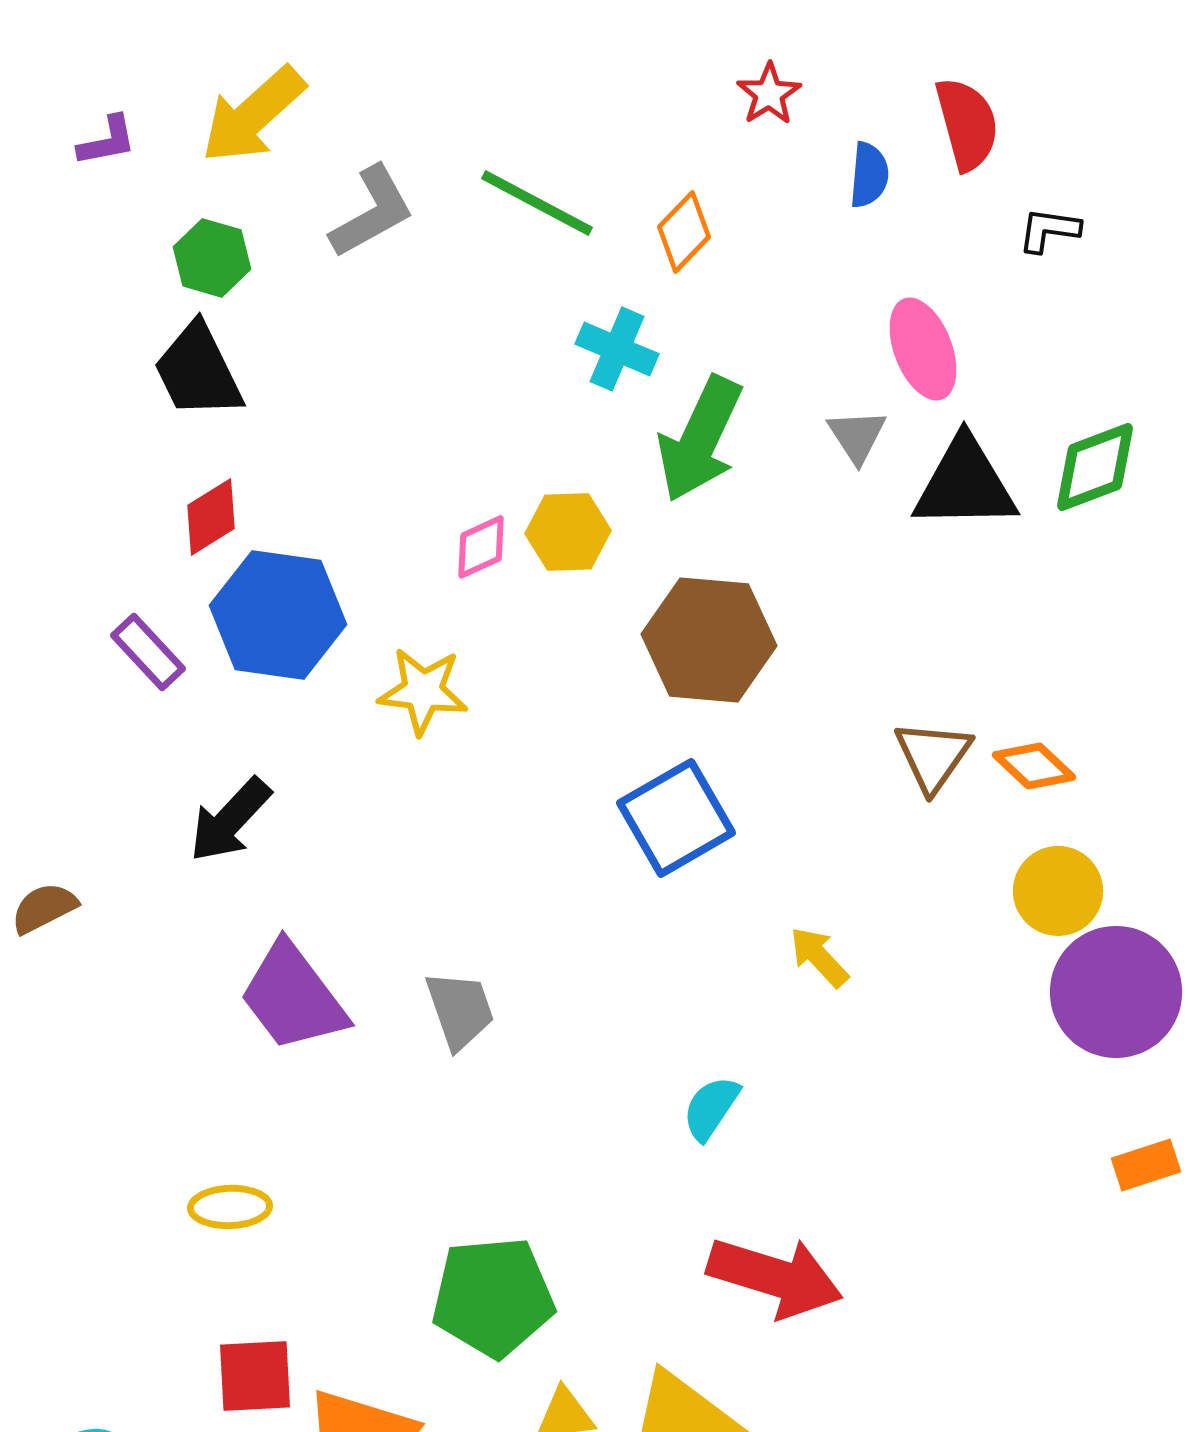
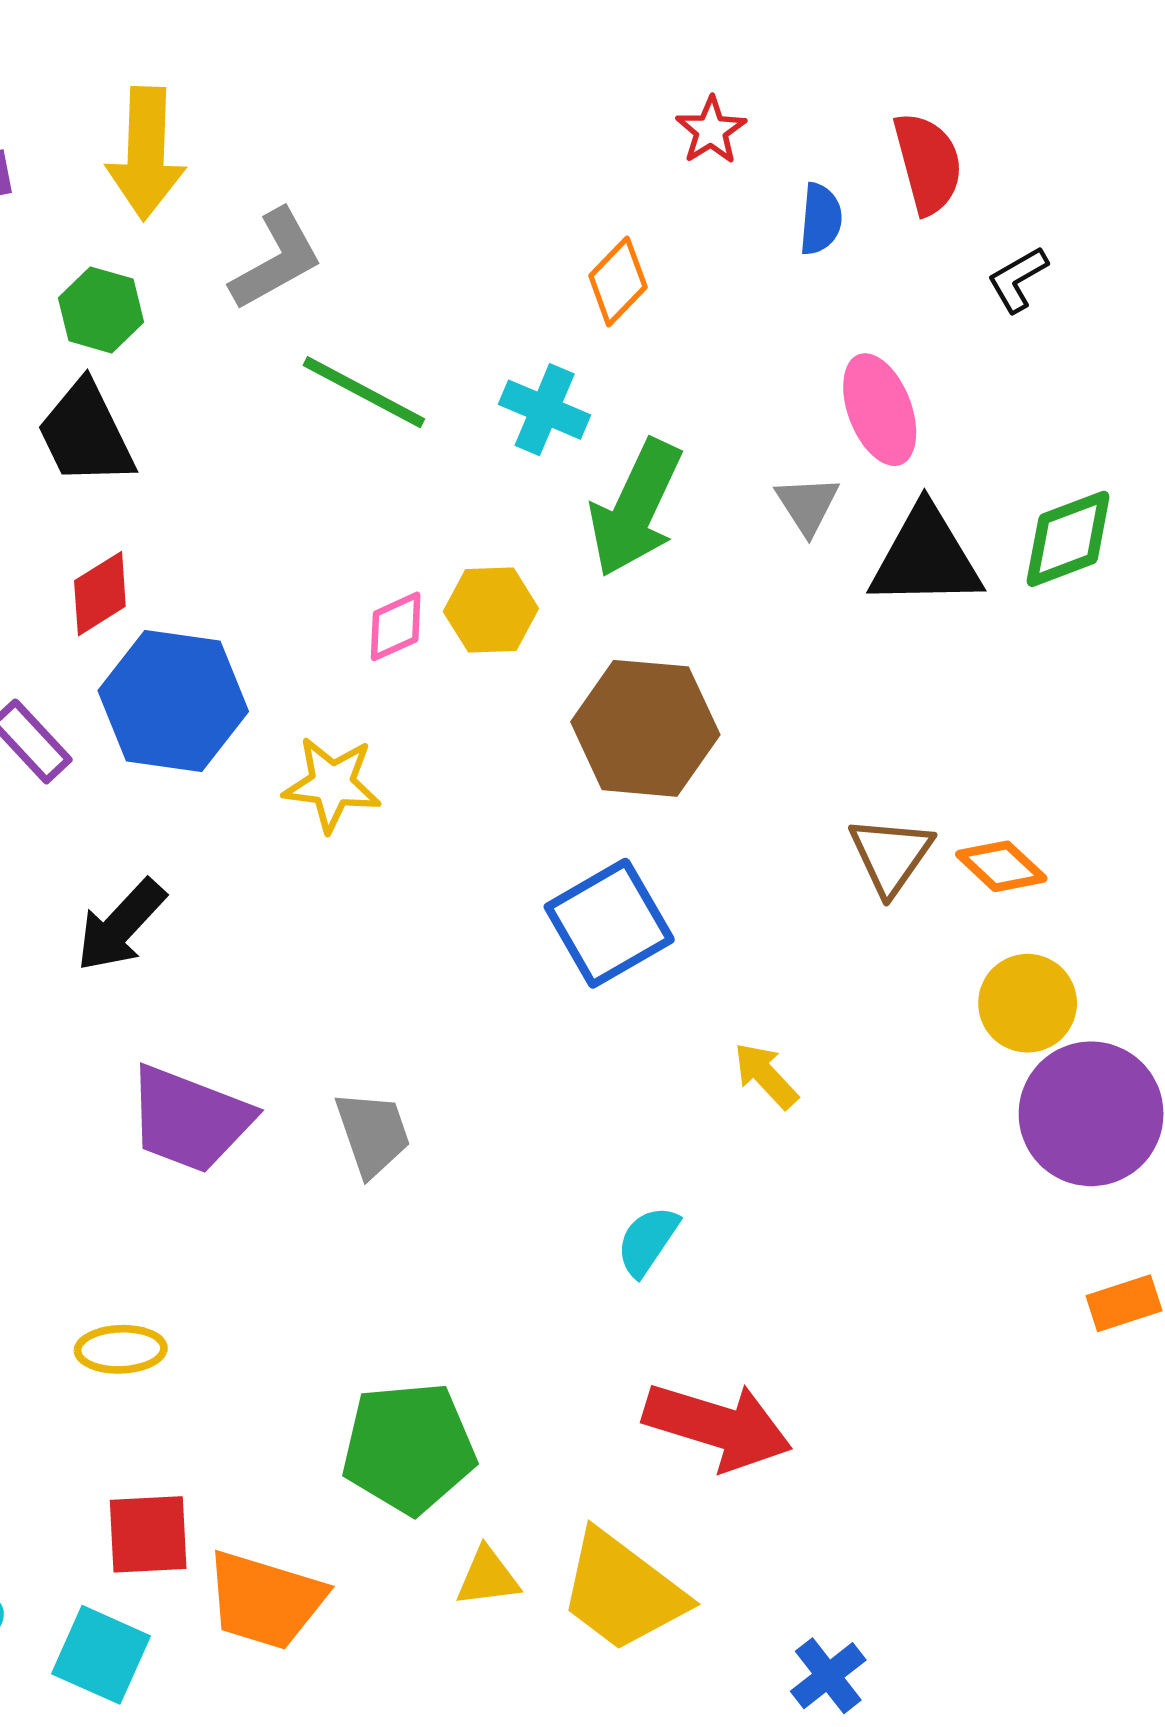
yellow arrow: (253, 115) -> (146, 153), turned -46
green line: (537, 203) -> (364, 392), moved
black L-shape: (1049, 230) -> (1018, 279), turned -38
purple trapezoid: (293, 997) -> (190, 1119), turned -32

